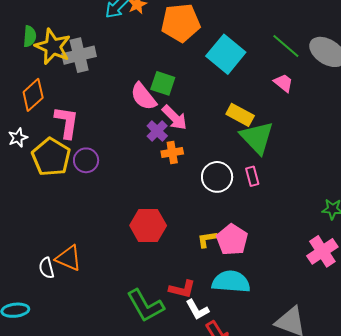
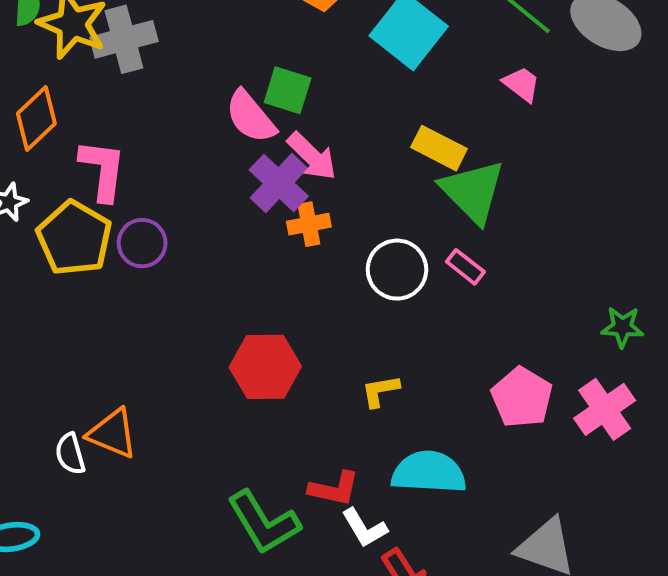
purple cross: (157, 131) -> (279, 183), size x1.4
pink rectangle: (252, 176) -> (465, 267), turned -36
pink pentagon: (232, 240) -> (522, 397), moved

